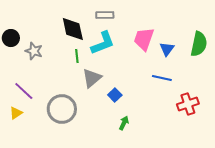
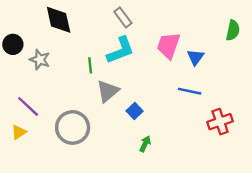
gray rectangle: (105, 15) -> (123, 17), turned 54
black diamond: (73, 29) -> (59, 20), moved
green semicircle: (199, 44) -> (233, 30), moved, size x0.7

